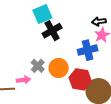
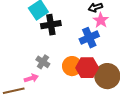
black cross: (52, 31) -> (51, 25), turned 30
orange circle: (59, 68) -> (72, 66), moved

